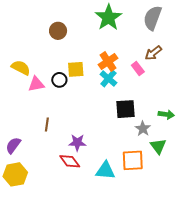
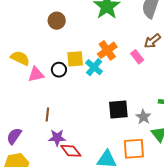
cyan cross: (108, 79) -> (94, 67), moved
black square: (125, 109) -> (118, 110), moved
purple star: (77, 143) -> (57, 138), moved

